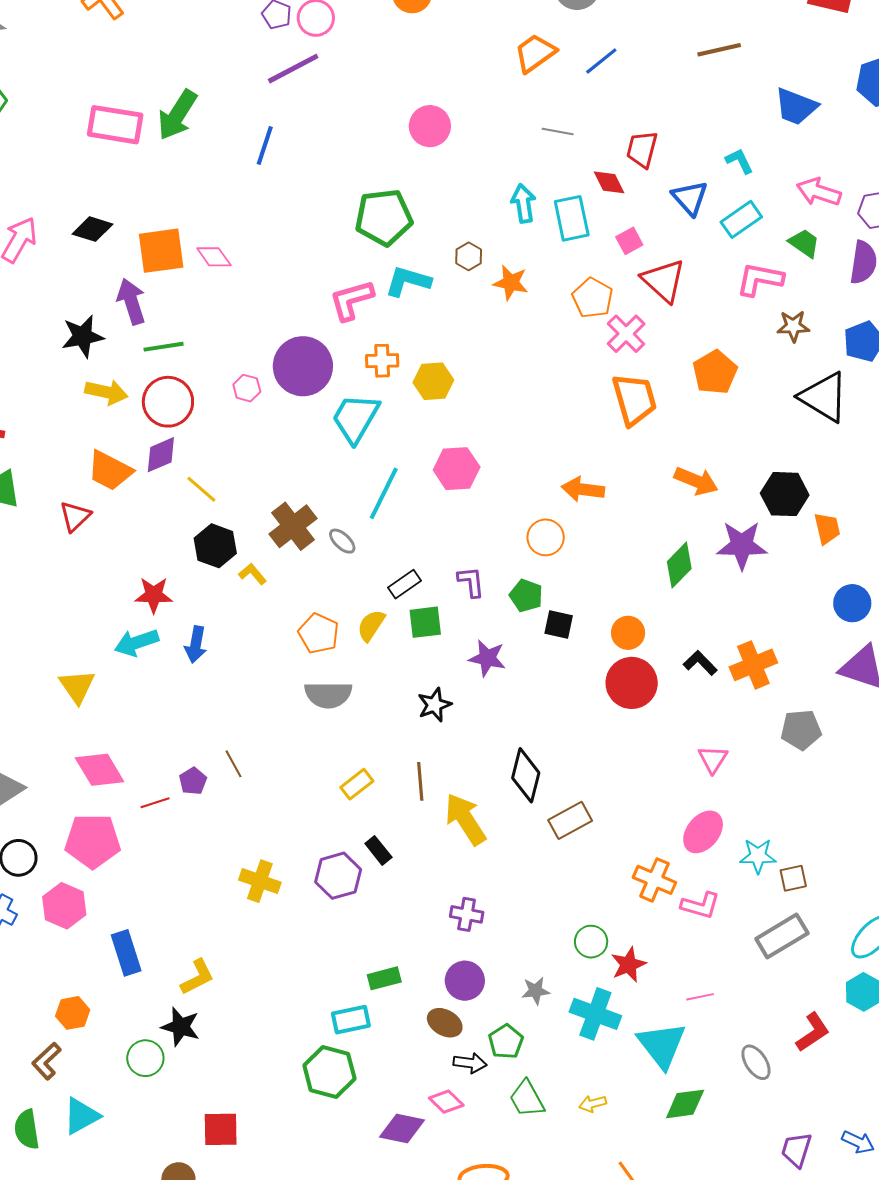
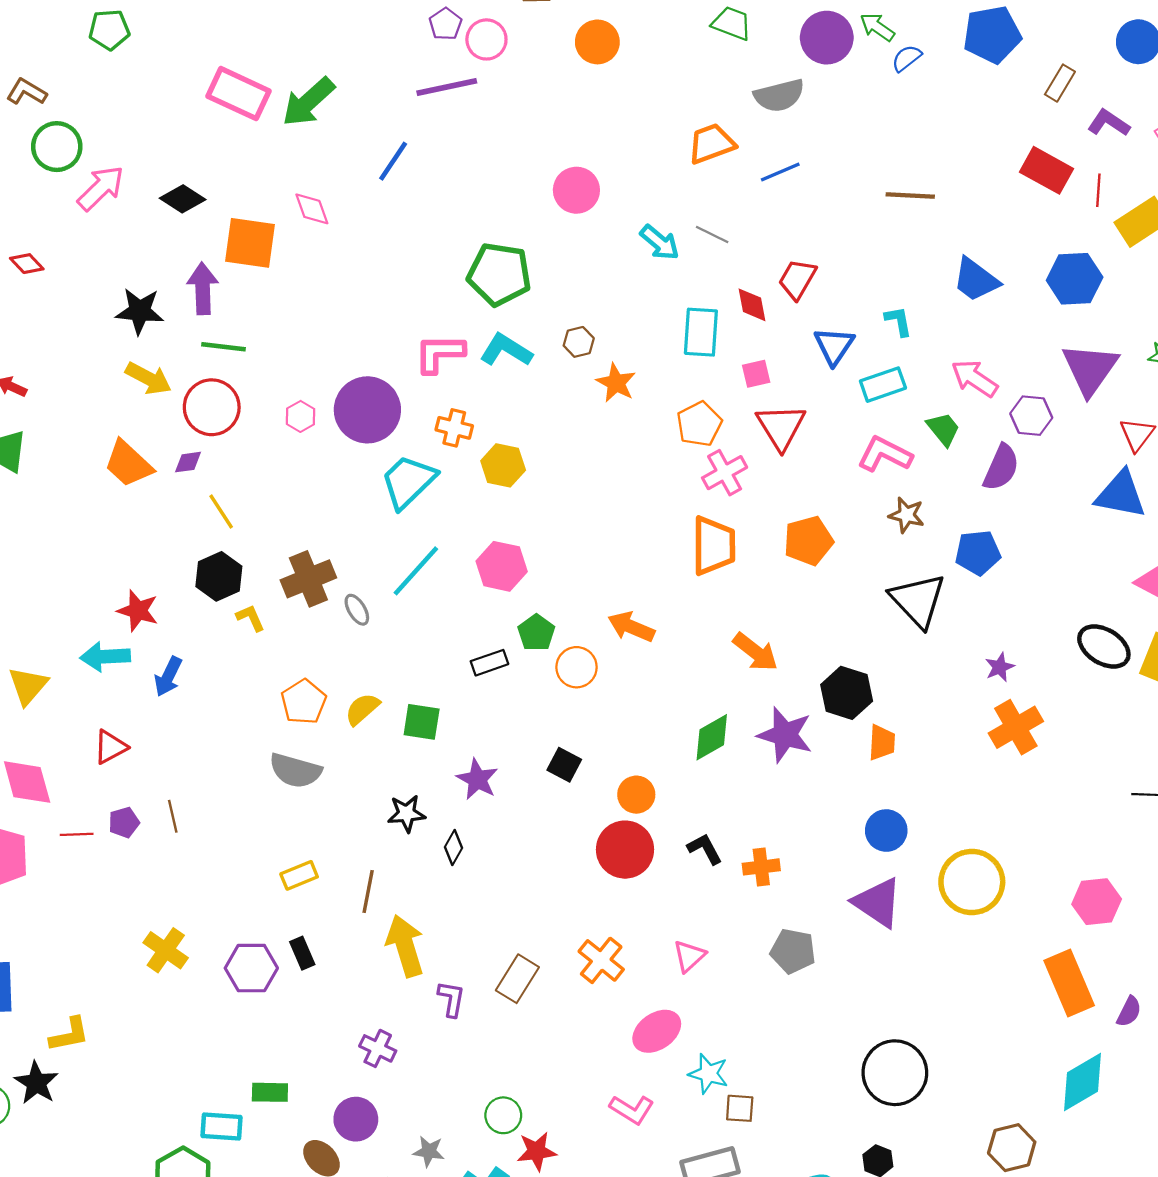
cyan arrow: (523, 203) -> (660, 243), moved, turned 123
pink diamond: (214, 257) -> (312, 209), moved
purple diamond: (161, 455) -> (188, 462), size x0.7
red triangle: (75, 516) -> (110, 747), moved
purple L-shape: (471, 582) -> (451, 999), moved
black rectangle: (404, 584) -> (489, 663), moved
green pentagon: (526, 596) -> (536, 633), moved
orange cross: (753, 665) -> (761, 867), size x0.7
black diamond: (526, 775) -> (453, 848), moved, size x0.6
brown rectangle: (570, 820) -> (517, 979), turned -45
orange cross: (654, 880) -> (601, 960), moved

